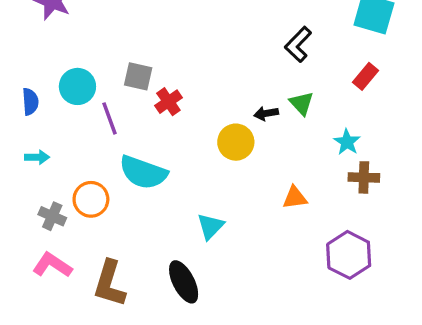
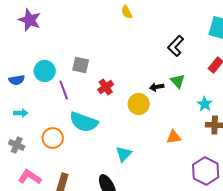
blue semicircle: (30, 102) -> (17, 80), turned 84
red cross: (168, 102) -> (106, 87), moved
gray cross: (52, 216) -> (17, 145), moved

